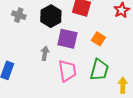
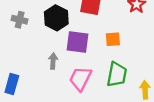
orange square: (98, 39) -> (113, 39), turned -32
pink trapezoid: (67, 71) -> (80, 79), turned -140

